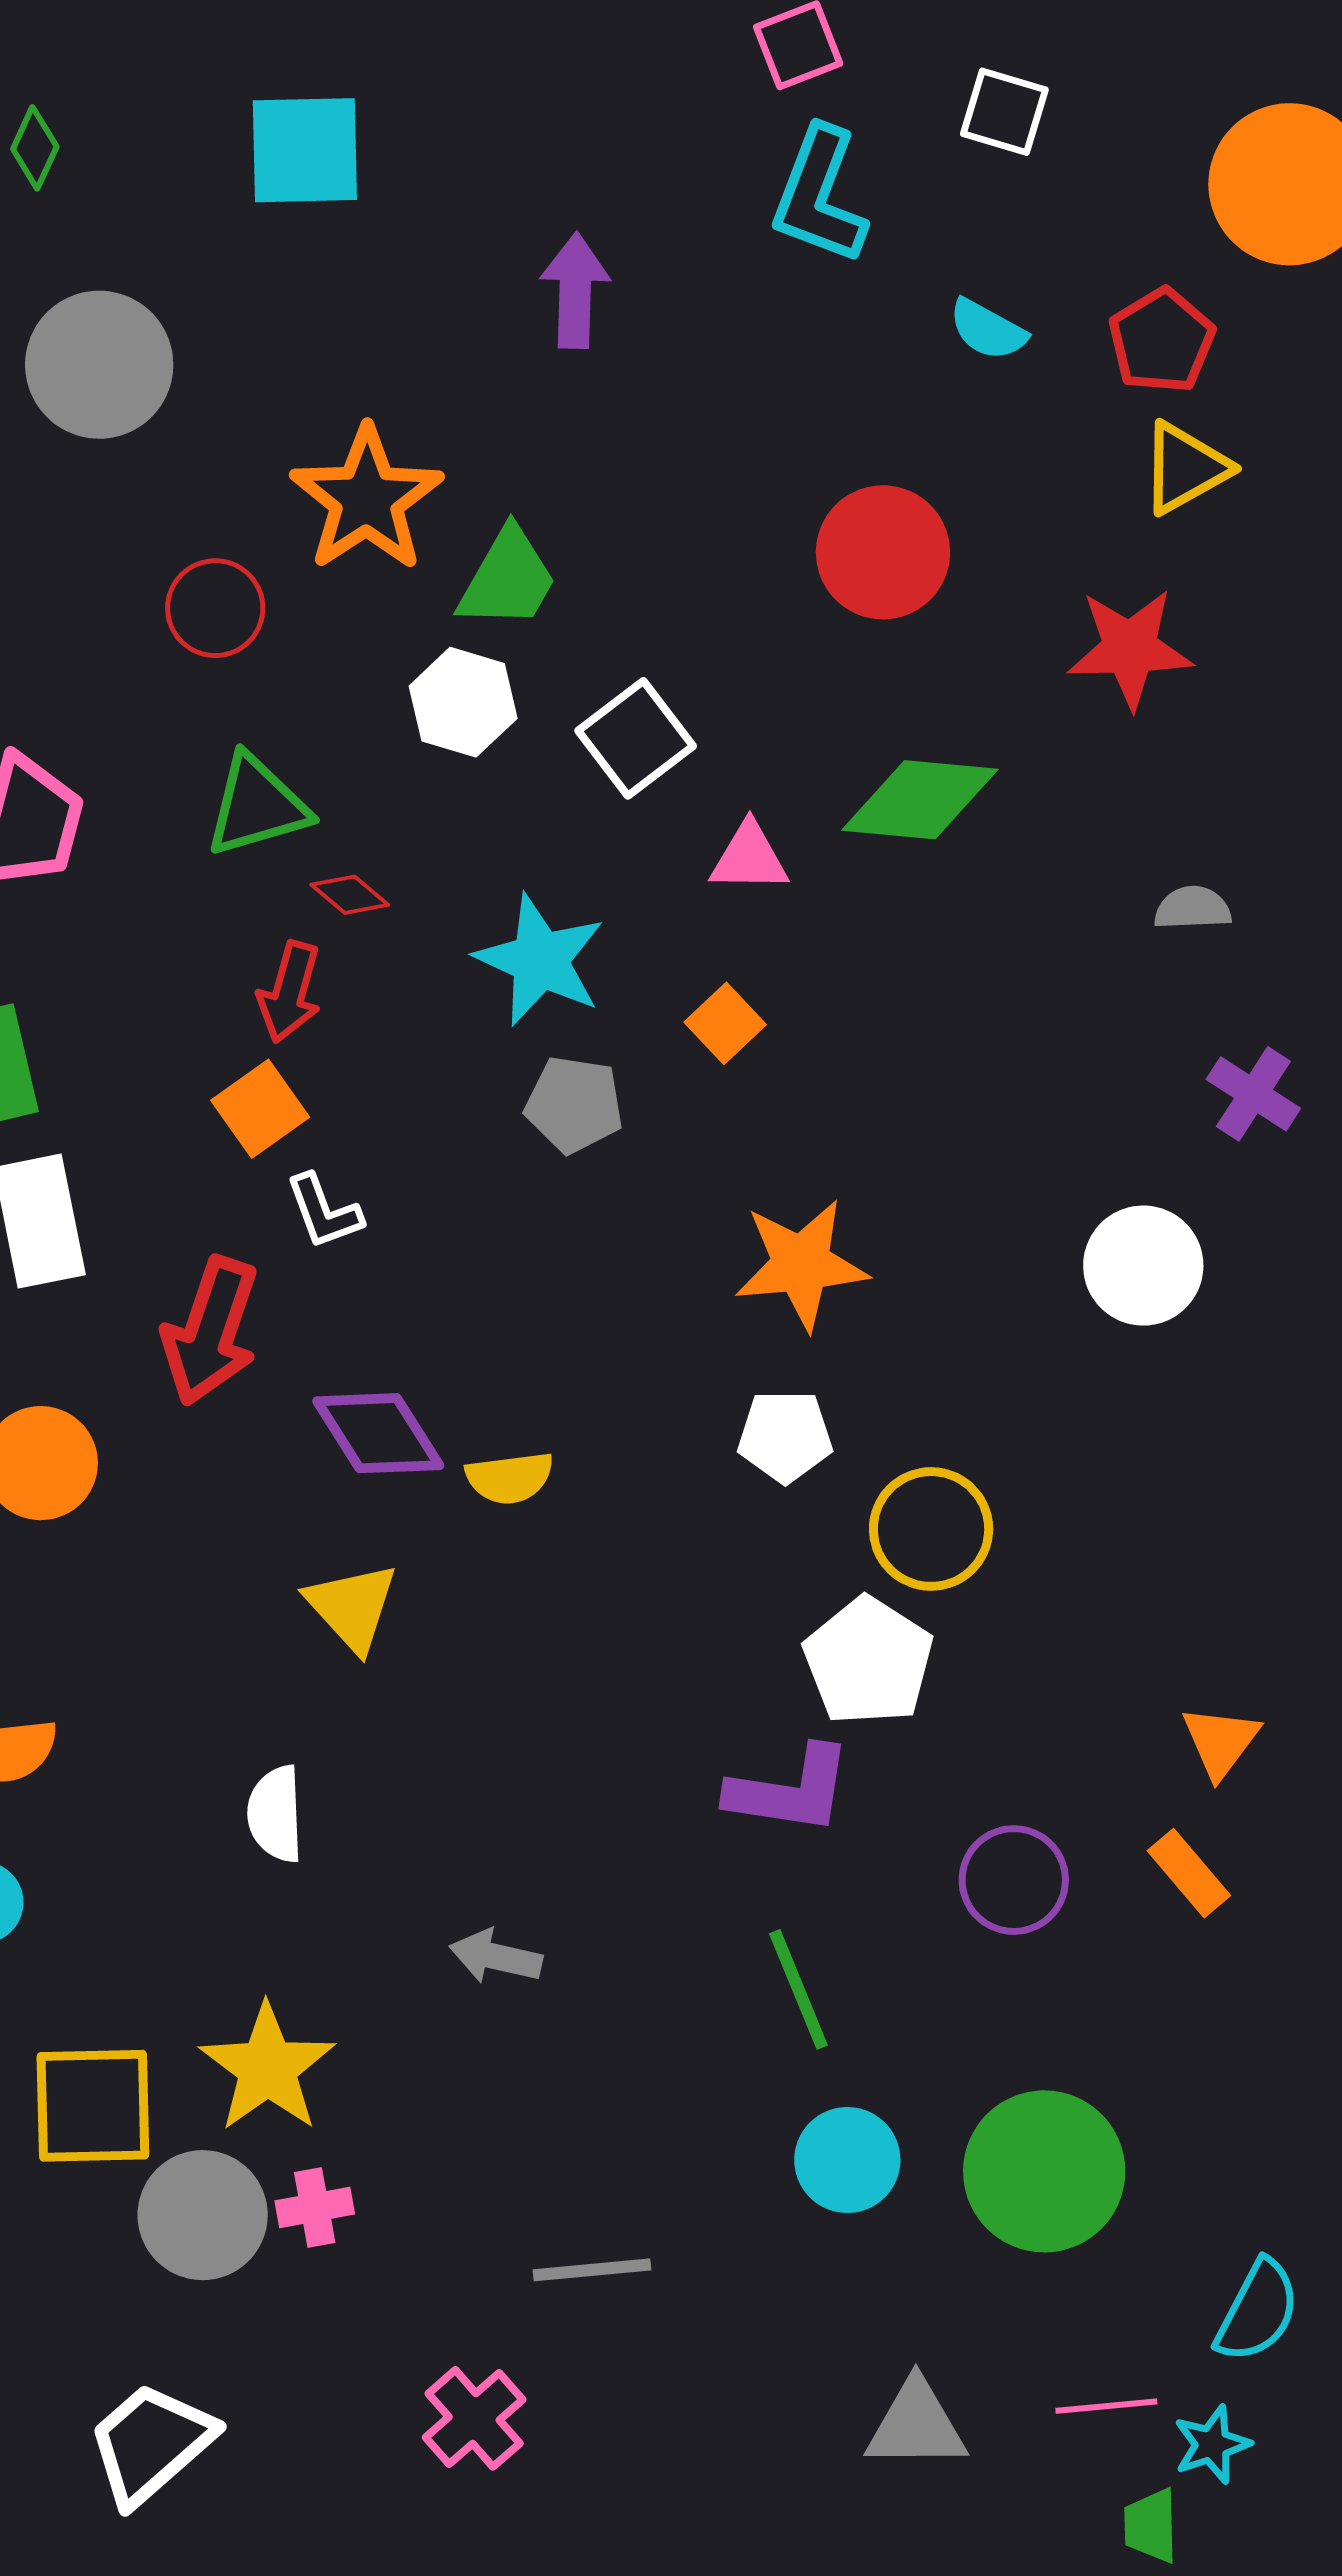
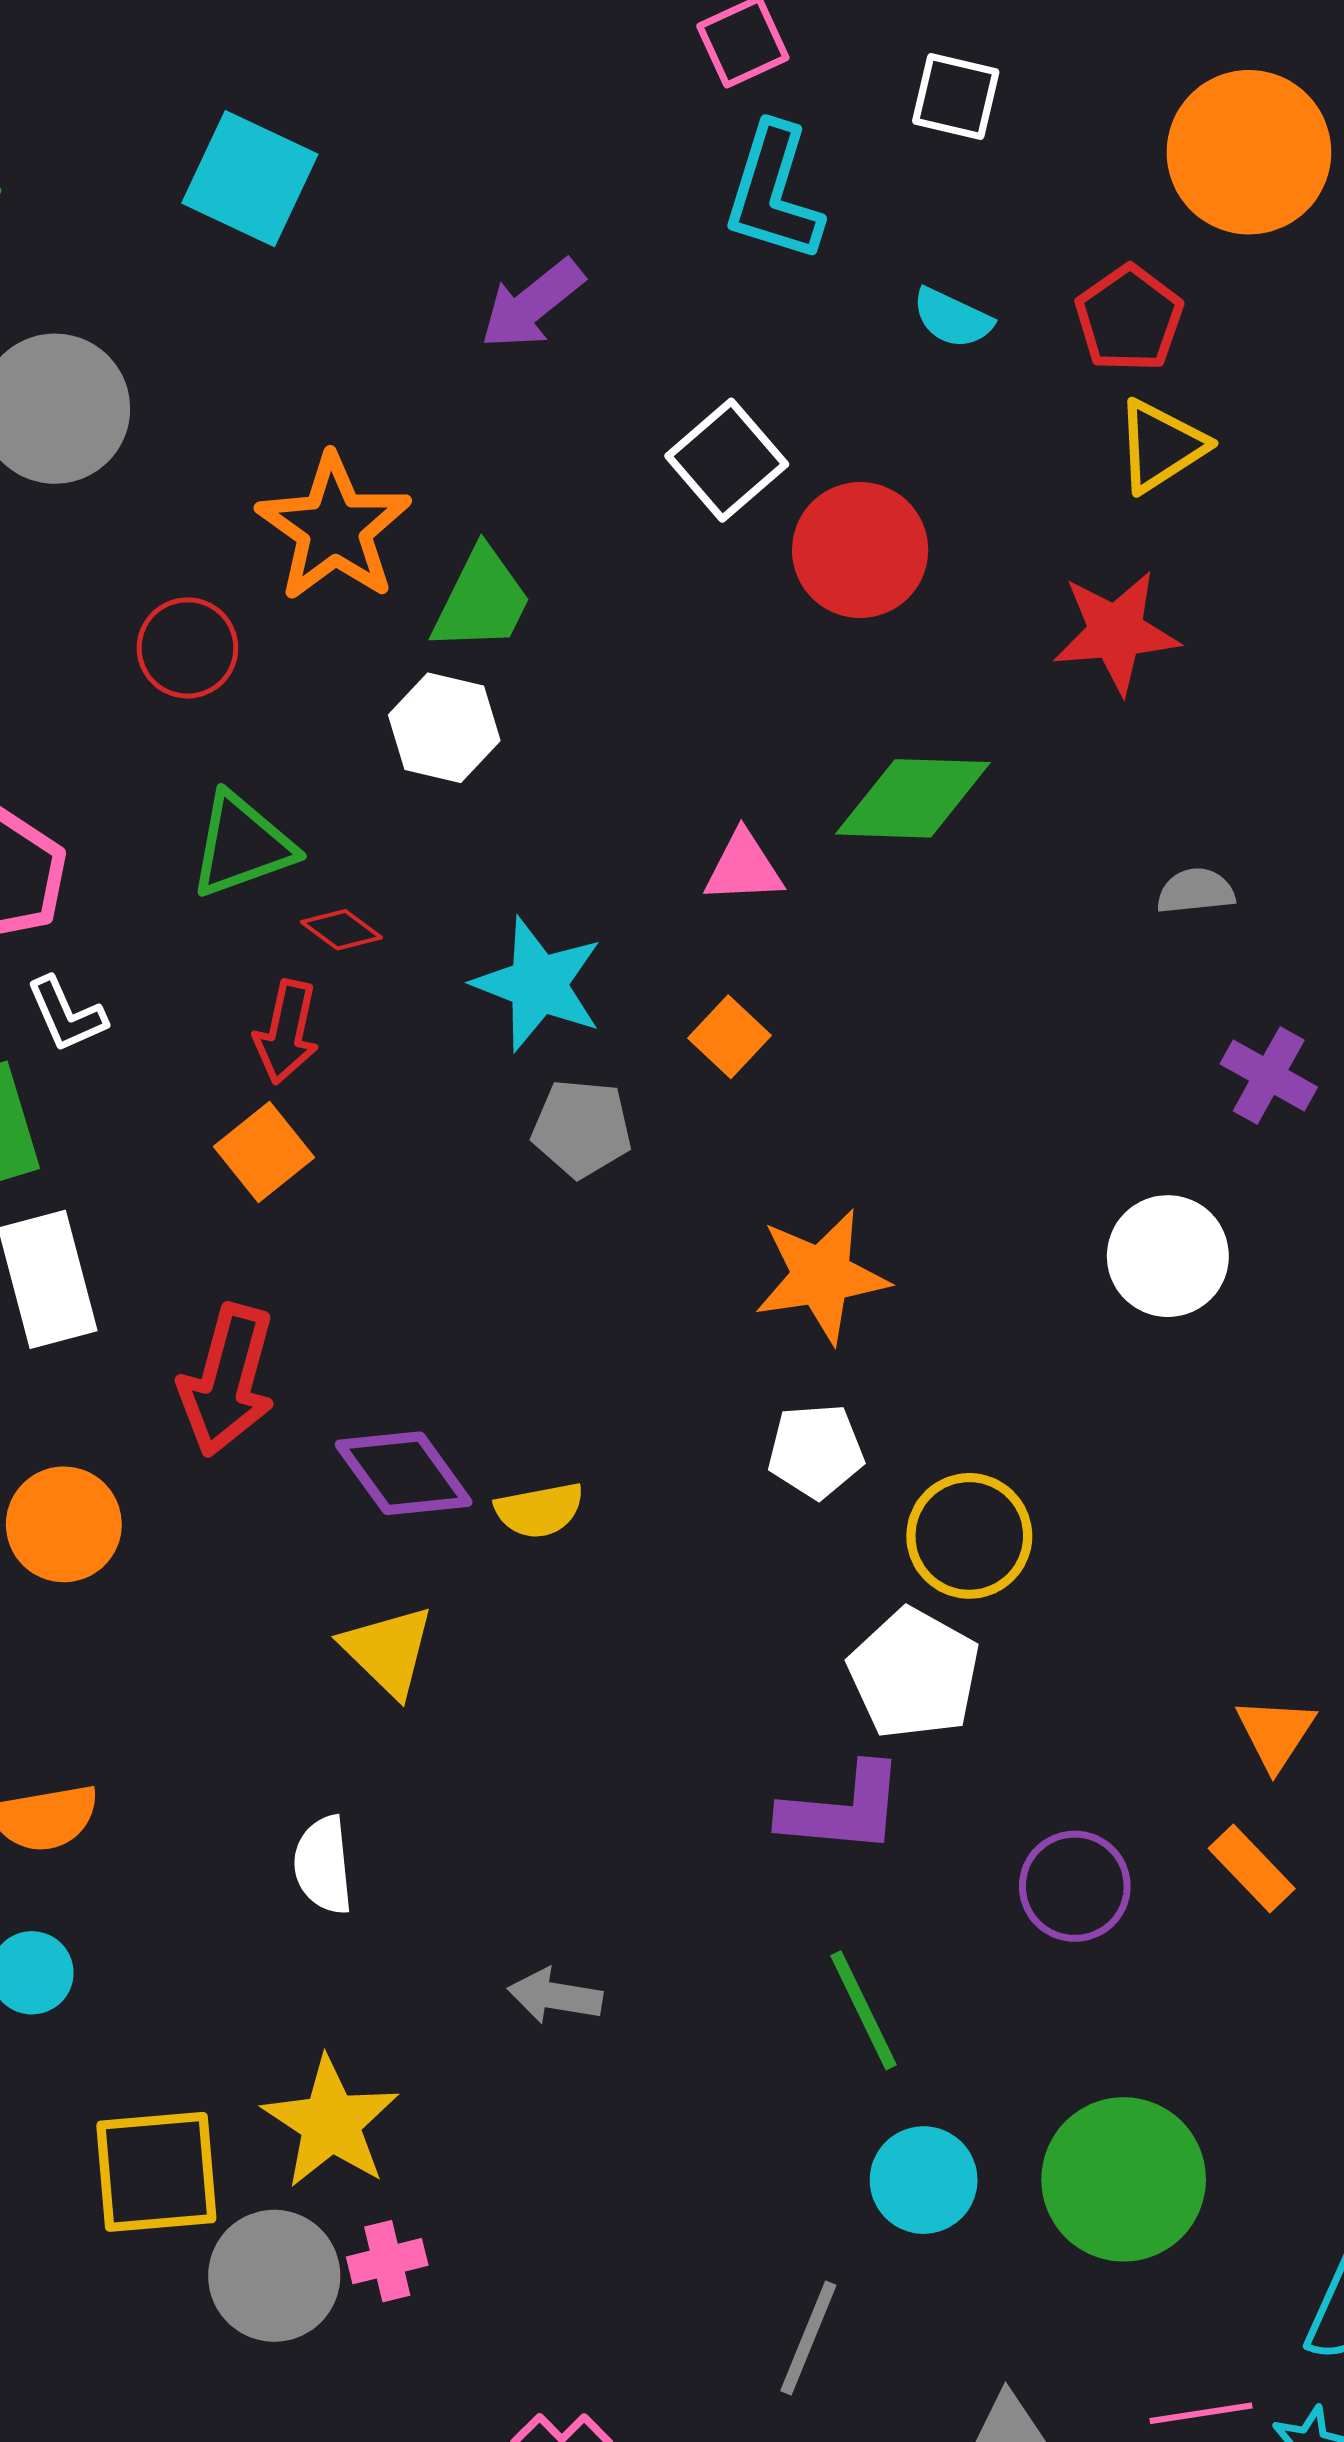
cyan square: (305, 150) -> (250, 179), turned 30
purple arrow: (575, 291) -> (532, 304), turned -127
white square: (636, 738) -> (727, 460), moved
white L-shape: (324, 1212) -> (66, 1014), moved
gray line: (592, 2270) -> (808, 2338), moved, turned -59

